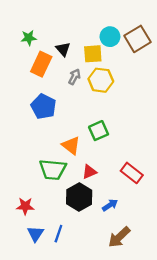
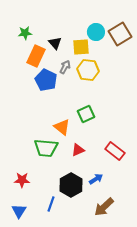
blue pentagon: (44, 107) -> (46, 80), moved
black hexagon: (79, 197) -> (71, 185), moved
blue triangle: (36, 234) -> (19, 211), moved

